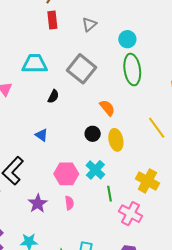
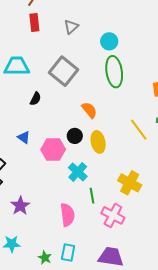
pink hexagon: (66, 174) -> (53, 149), moved
pink semicircle: (69, 203) -> (67, 215), moved, size x1.6

